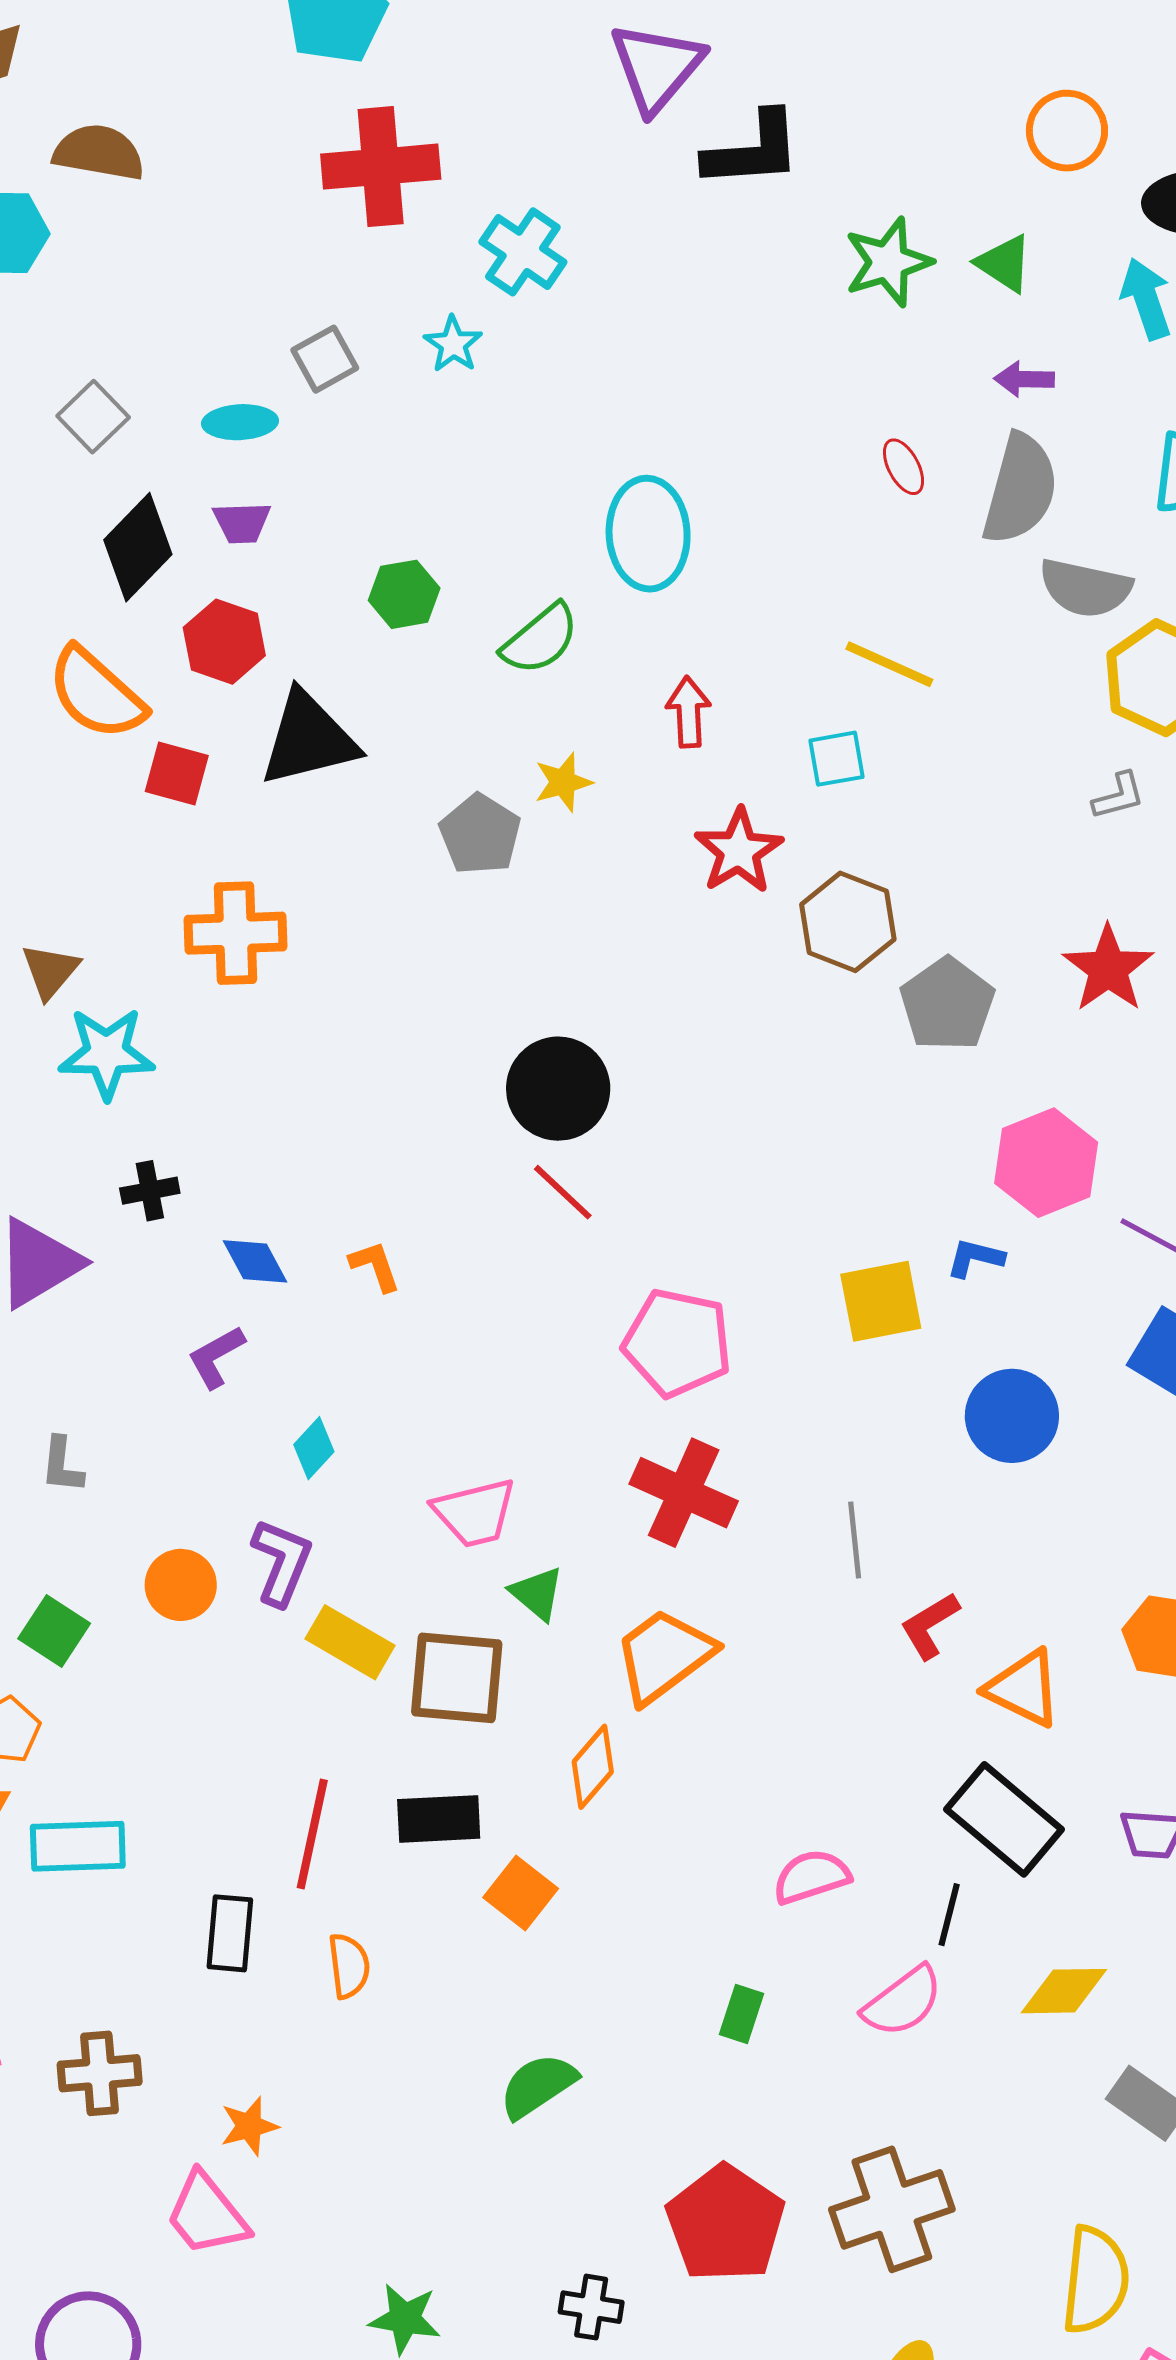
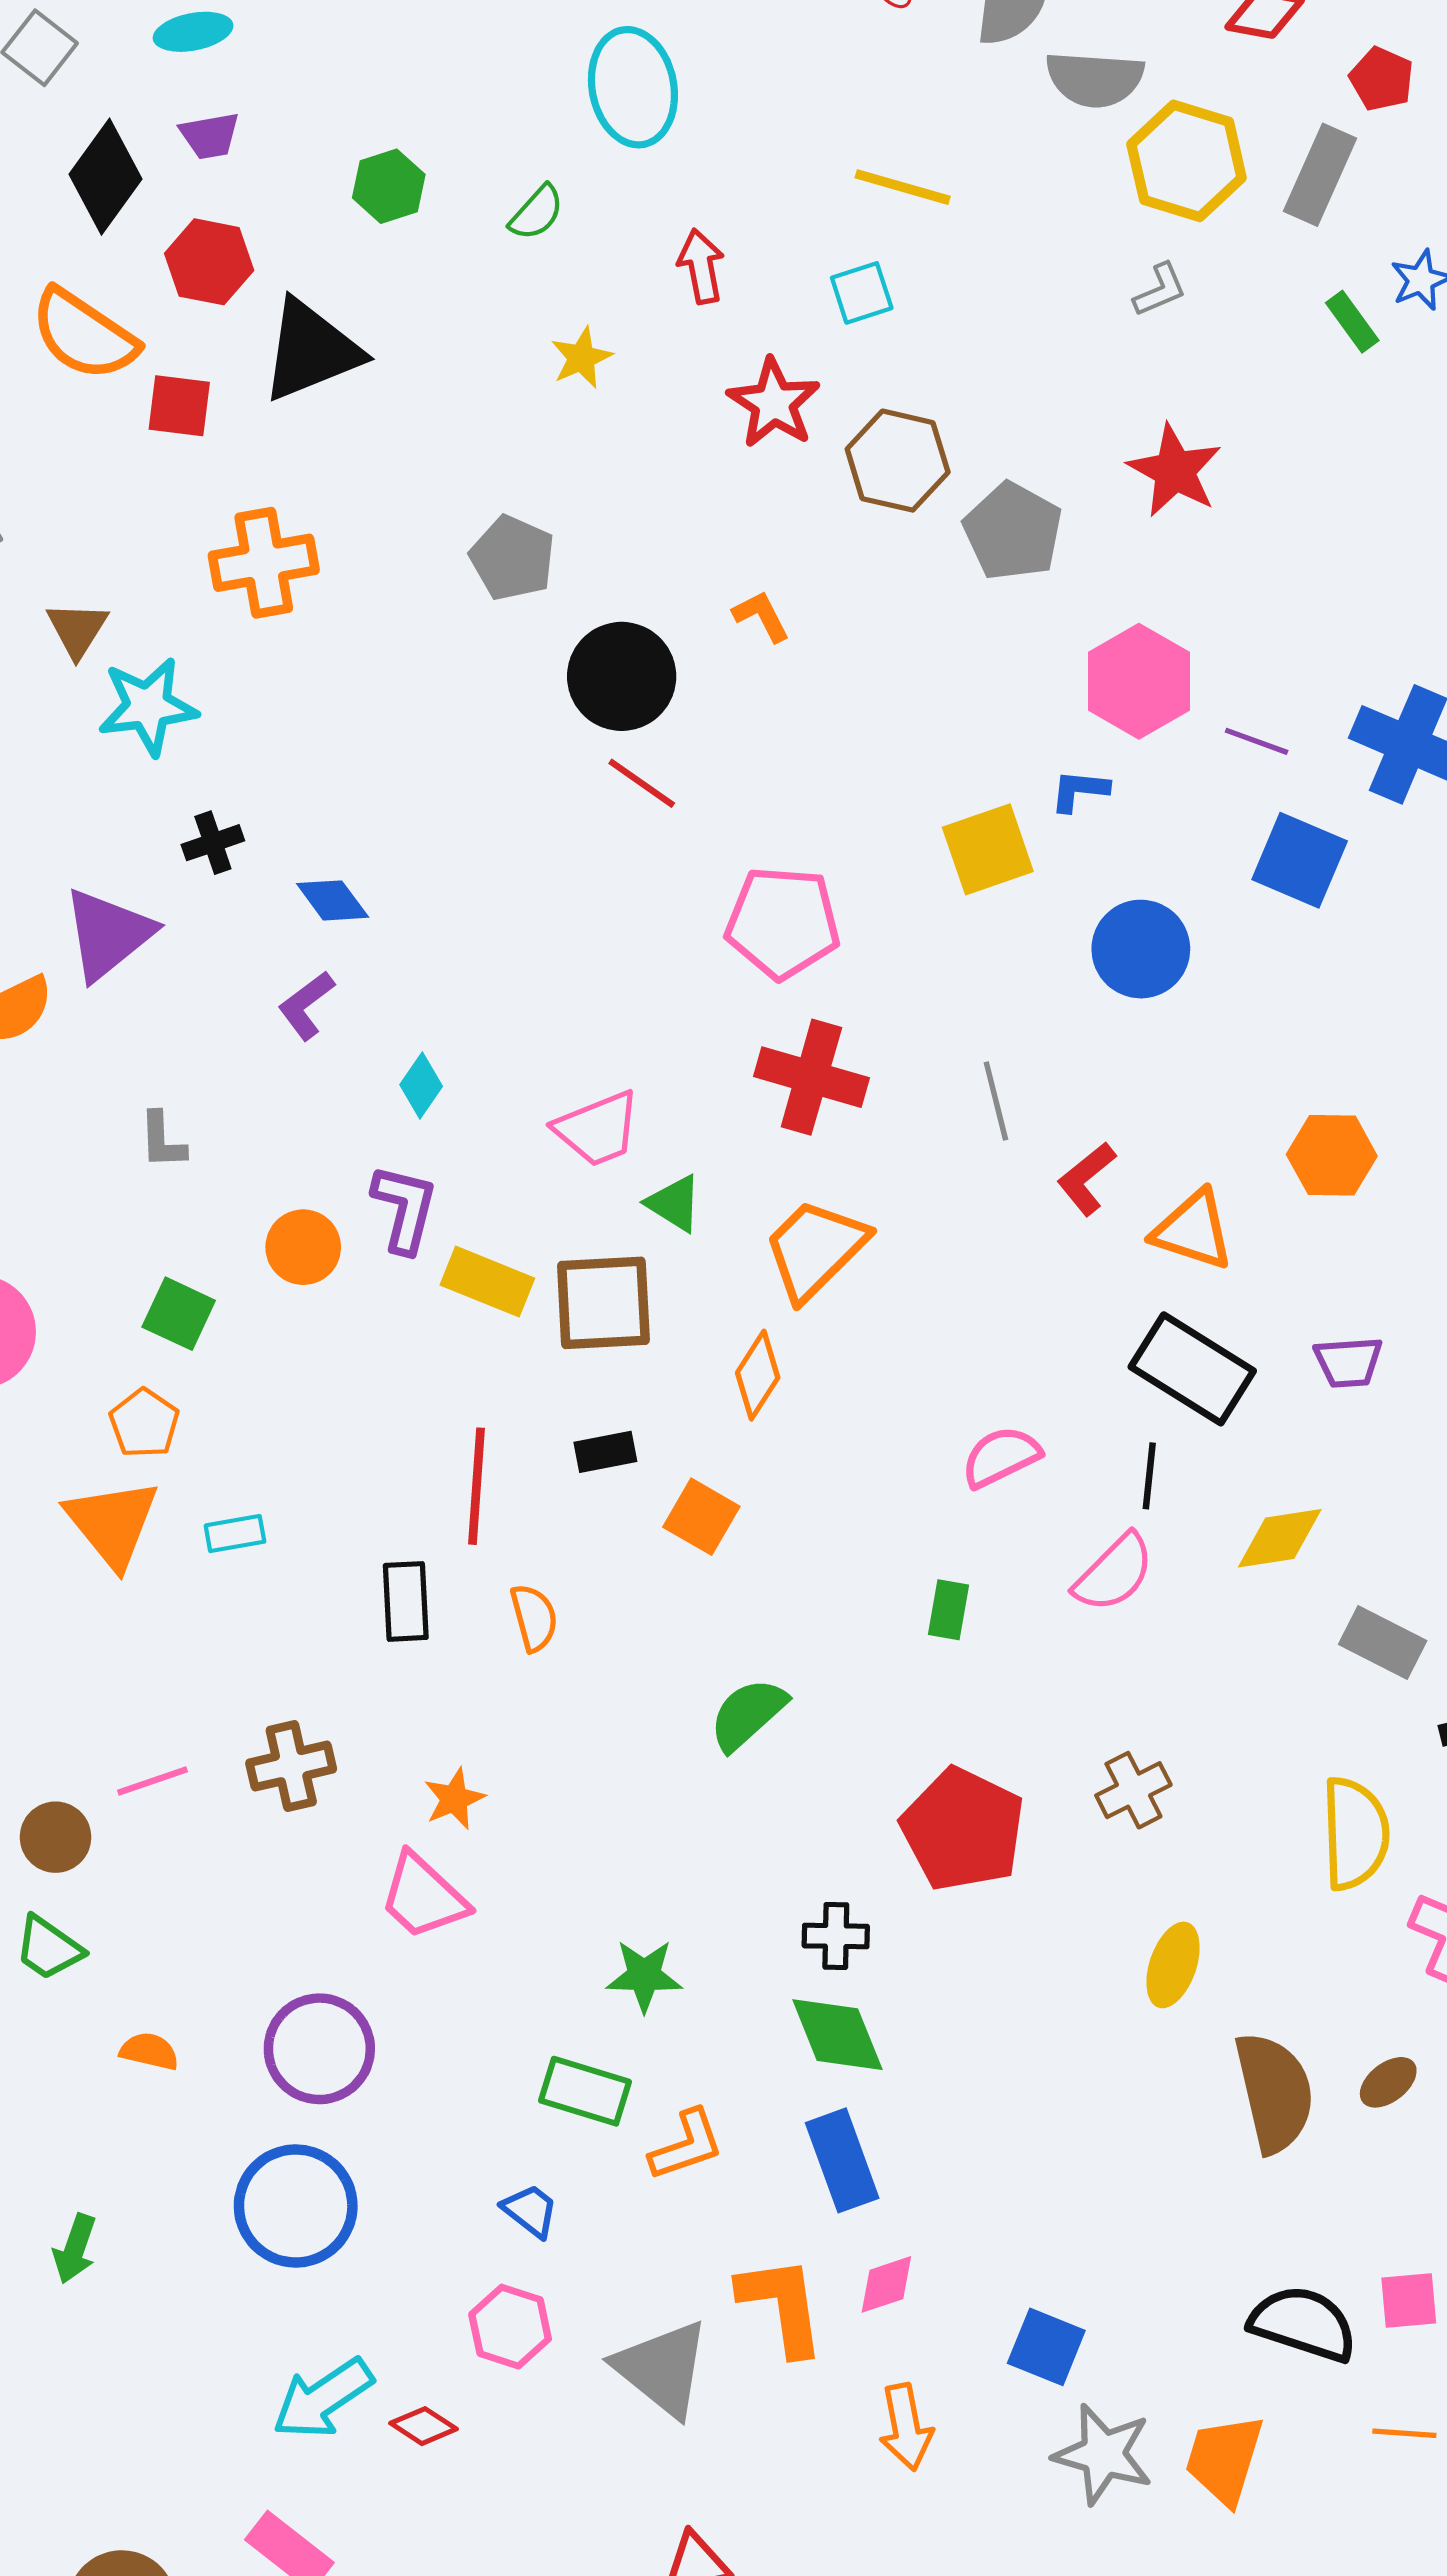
green semicircle: (540, 639) -> (537, 213), size x0.7
gray pentagon: (480, 834) -> (512, 558), moved
orange L-shape: (375, 1266) -> (761, 616), moved
black rectangle: (439, 1819) -> (605, 1452), size x0.7
cyan rectangle: (78, 1846) -> (235, 1534), size x0.6
brown cross: (892, 2209) -> (1133, 1790), size x0.6

